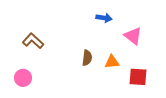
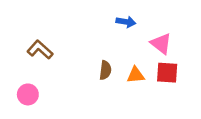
red square: (138, 77) -> (167, 73), moved

